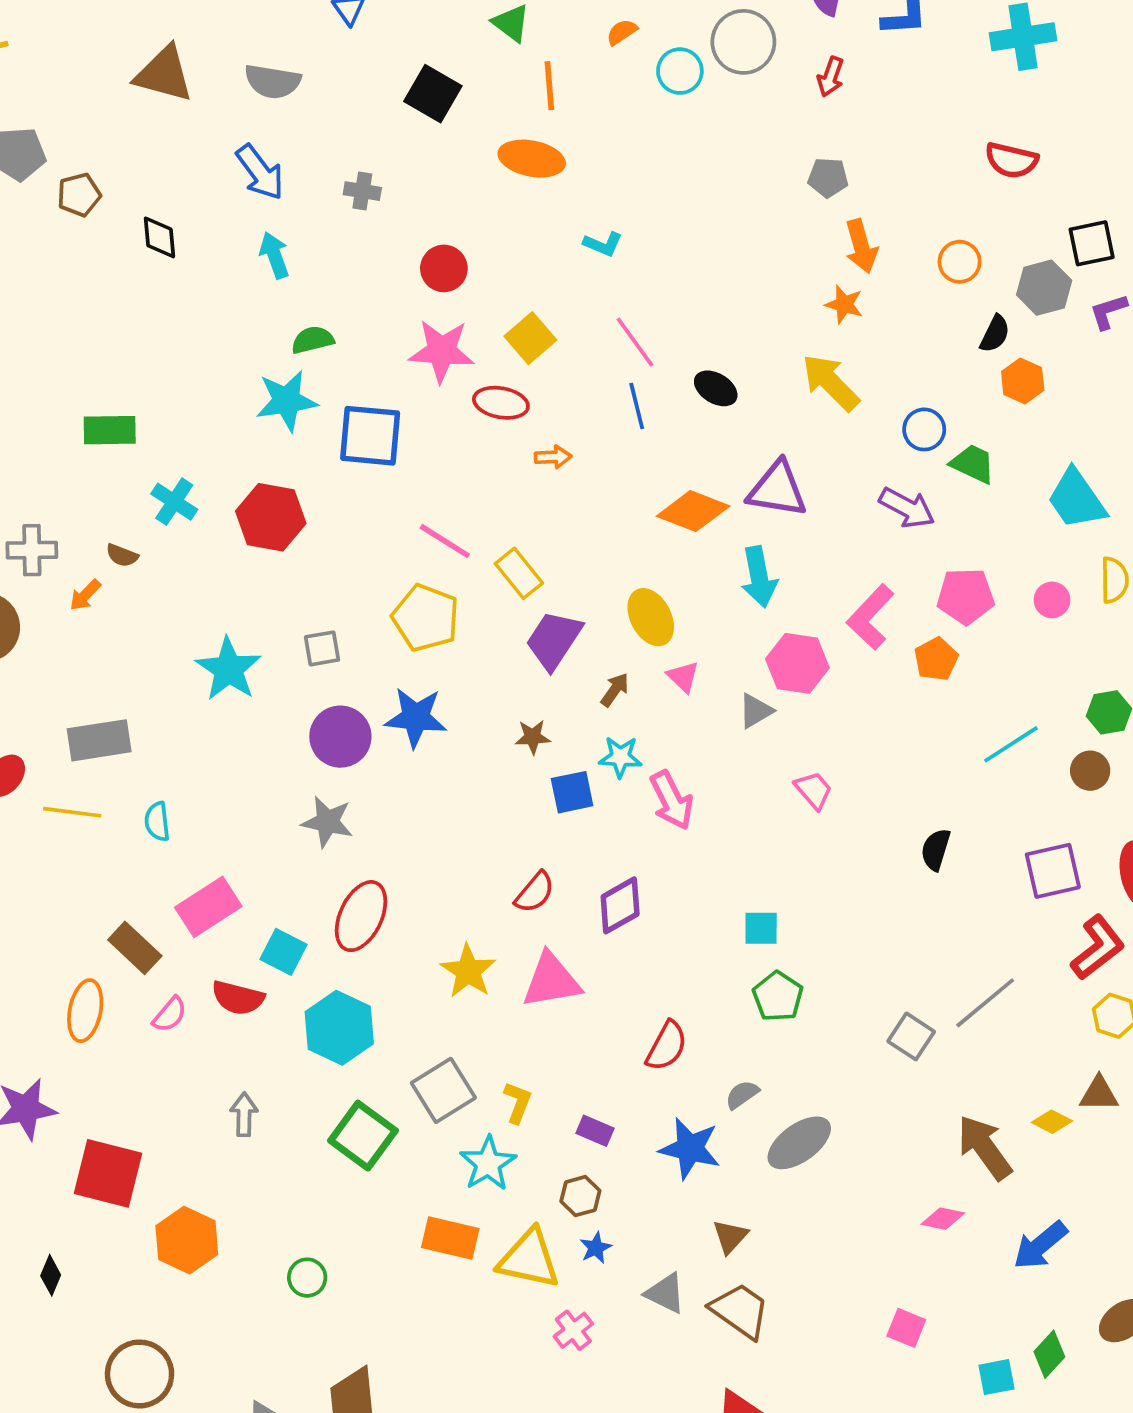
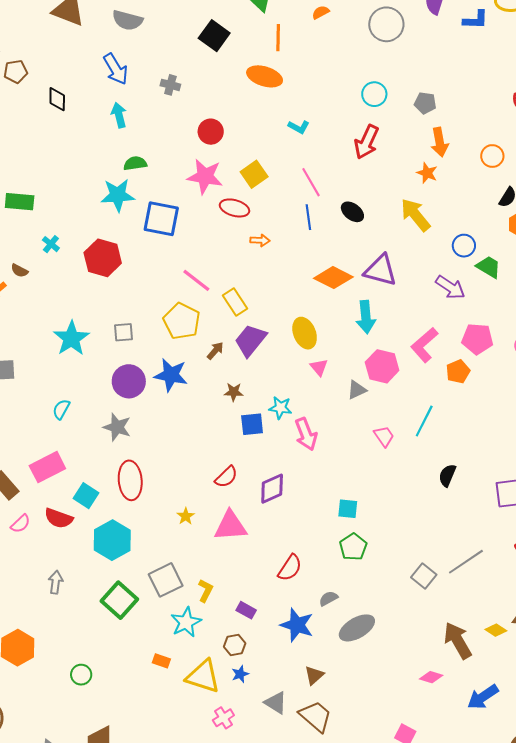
cyan circle: (680, 71) -> (374, 94), moved
red arrow: (831, 77) -> (367, 142), moved, size x1.6
cyan cross: (174, 502) -> (51, 244), size x0.7
brown arrow: (615, 690) -> (215, 351), moved
cyan line: (1011, 744) -> (424, 421), moved, turned -36
cyan semicircle: (157, 822) -> (61, 409), moved, turned 30
red ellipse: (361, 916) -> (130, 480), turned -36
yellow star: (468, 971) -> (186, 516), size x0.6
orange rectangle: (450, 1238) -> (161, 661), size x0.6

